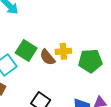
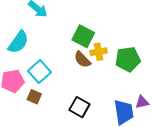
green square: (26, 50) -> (83, 36), moved

